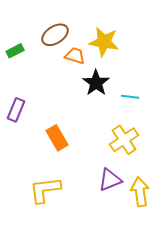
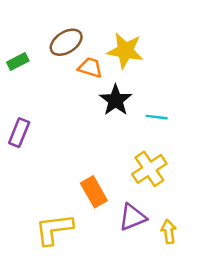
orange rectangle: (57, 138) -> (94, 192), moved
yellow arrow: (140, 192) -> (169, 232), size x0.7

